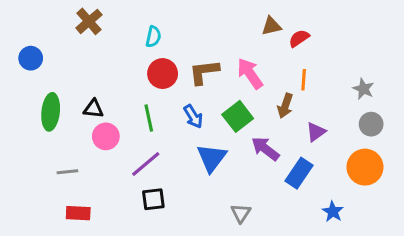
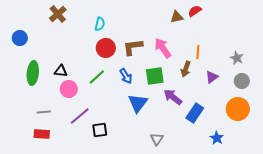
red semicircle: (299, 38) -> (195, 11), moved
green square: (238, 116) -> (155, 76), turned 30
green line: (149, 118) -> (97, 77), turned 60
purple triangle: (316, 132) -> (212, 77), moved
purple line: (146, 164) -> (80, 116), moved
red rectangle: (78, 213) -> (42, 134), moved

